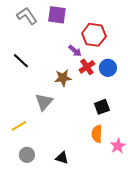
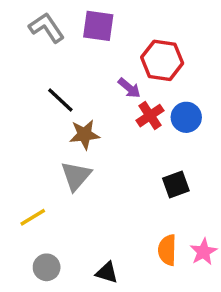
black line: (21, 61) -> (60, 100), moved
brown star: (63, 78) -> (84, 135), moved
orange semicircle: (97, 134) -> (167, 250), moved

